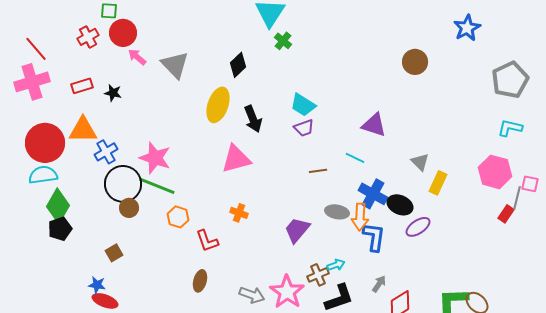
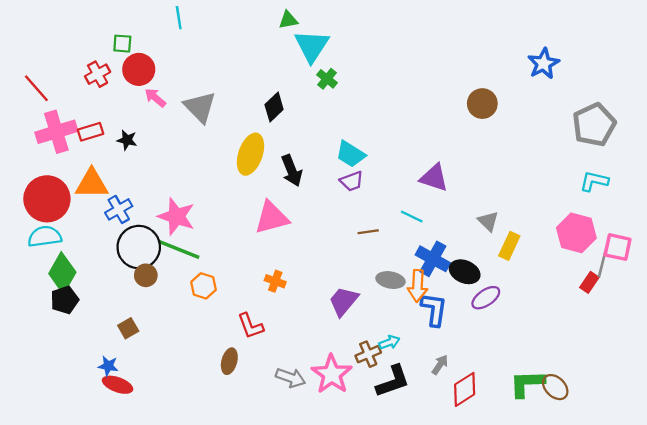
pink cross: (32, 82) -> (56, 132), moved
pink square: (530, 184) -> (618, 247), size x1.4
red L-shape: (207, 241) -> (251, 326), moved

